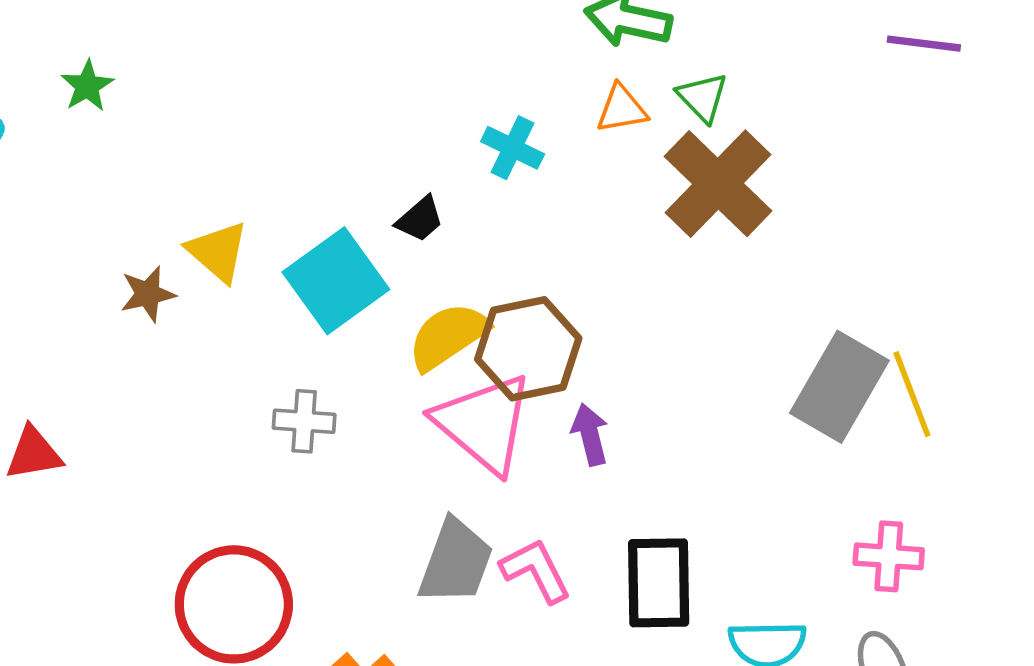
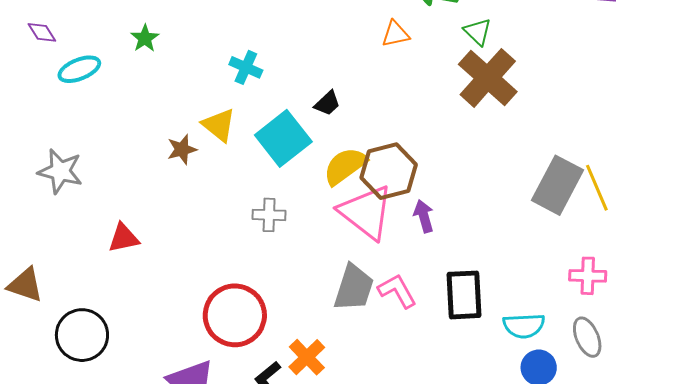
orange triangle: (622, 109) -> (395, 34), moved
cyan cross: (513, 148) -> (246, 67), moved

